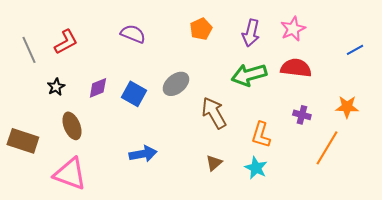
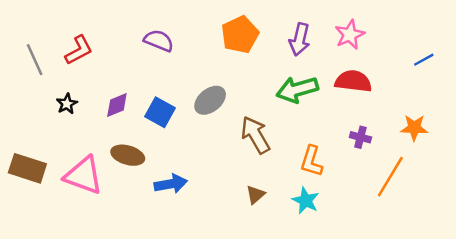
orange pentagon: (201, 29) -> (240, 35), size x1.4
brown ellipse: (72, 126) -> (128, 155), moved, turned -52
pink triangle: (70, 174) -> (84, 175), moved

